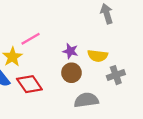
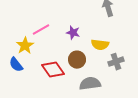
purple star: (70, 51) -> (73, 33), moved
red diamond: (29, 84) -> (53, 70), moved

